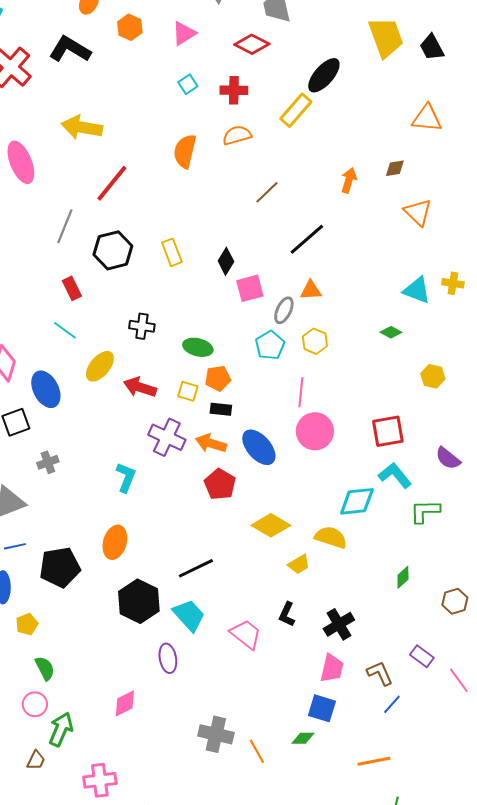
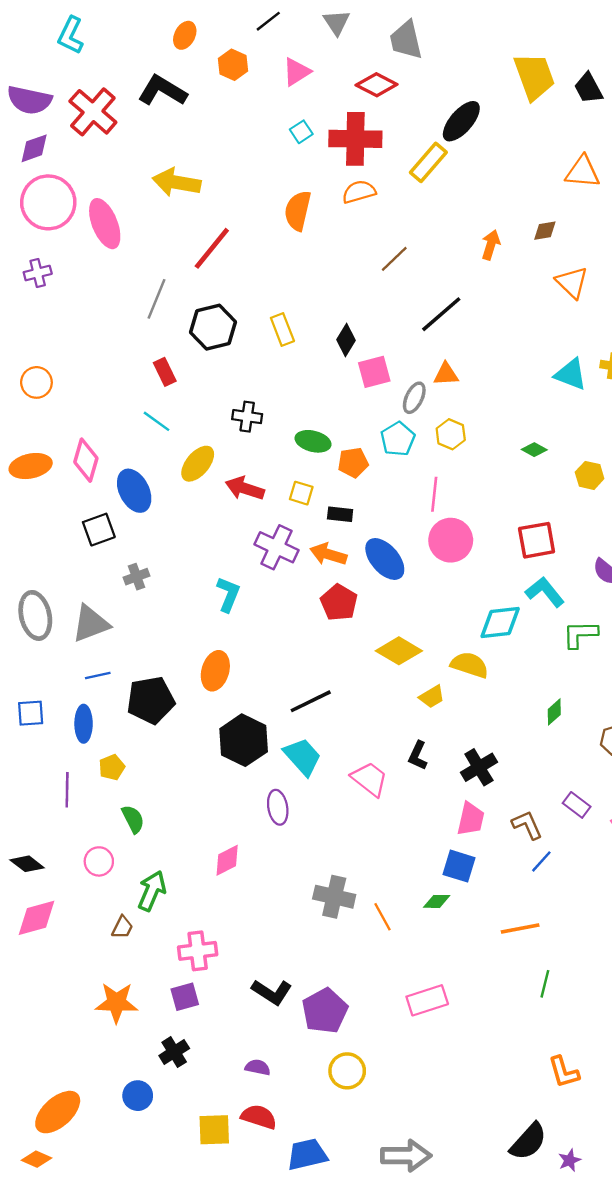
red cross: (234, 90) -> (355, 139), size x1.6
green diamond: (391, 332) -> (534, 450), moved
orange pentagon: (218, 378) -> (353, 462), moved
pink circle: (35, 704) -> (99, 861), moved

